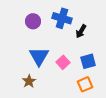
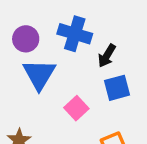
blue triangle: (39, 56) -> (39, 74), moved
blue square: (88, 61) -> (117, 88), moved

